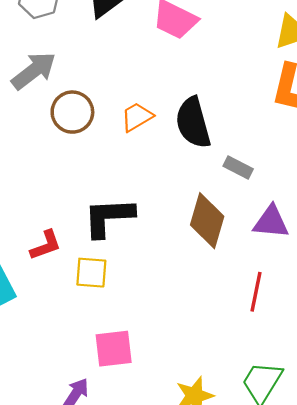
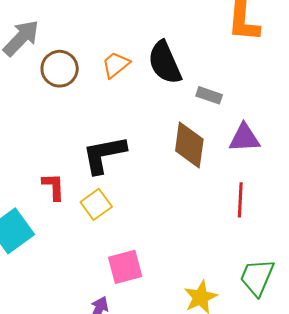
red L-shape: (46, 245) -> (54, 187), turned -64
yellow square: (91, 273) -> (96, 204), turned -32

